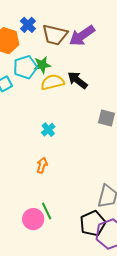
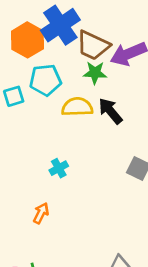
blue cross: (28, 25) -> (60, 25), size x1.8
green star: (42, 65) -> (95, 73), moved

